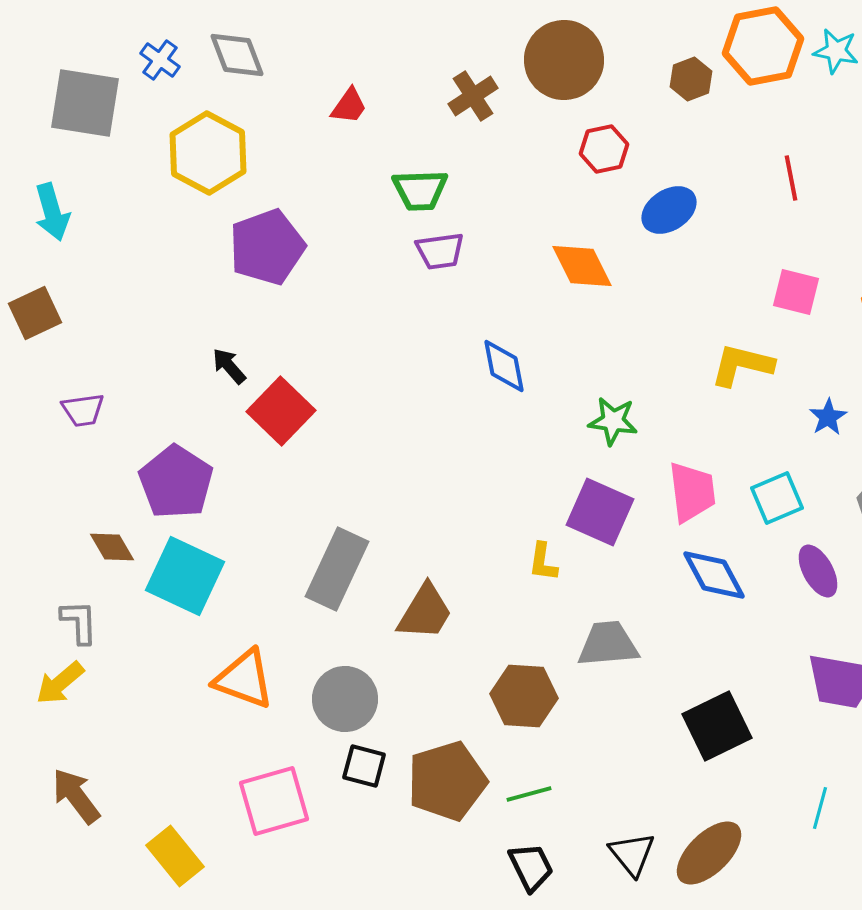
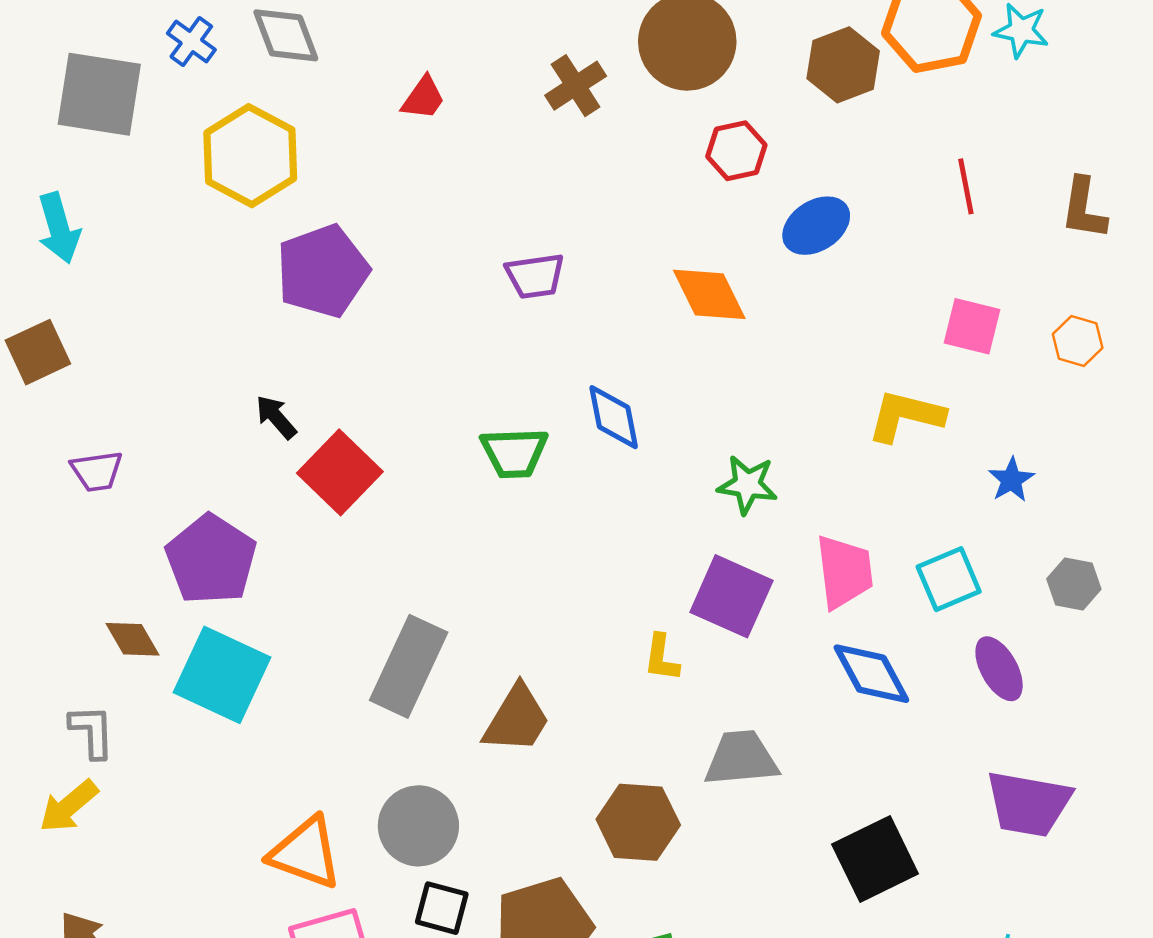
brown hexagon: (691, 79) -> (843, 65), size x1.4
green trapezoid: (420, 190) -> (514, 453), moved
orange triangle: (244, 679) -> (306, 853), moved

